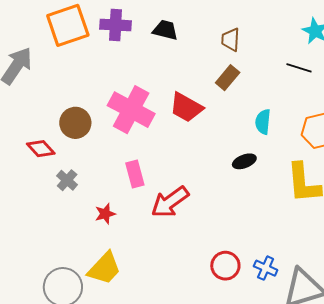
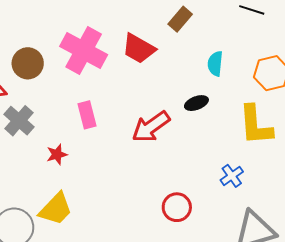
gray cross: (67, 180) -> (19, 121), size x1.4
red arrow: (170, 202) -> (151, 127), moved
blue cross: (266, 268) -> (232, 176), moved, turned 30

